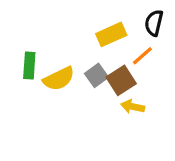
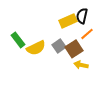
black semicircle: (154, 23) -> (82, 16), moved
green rectangle: (29, 66) -> (18, 40), turned -42

